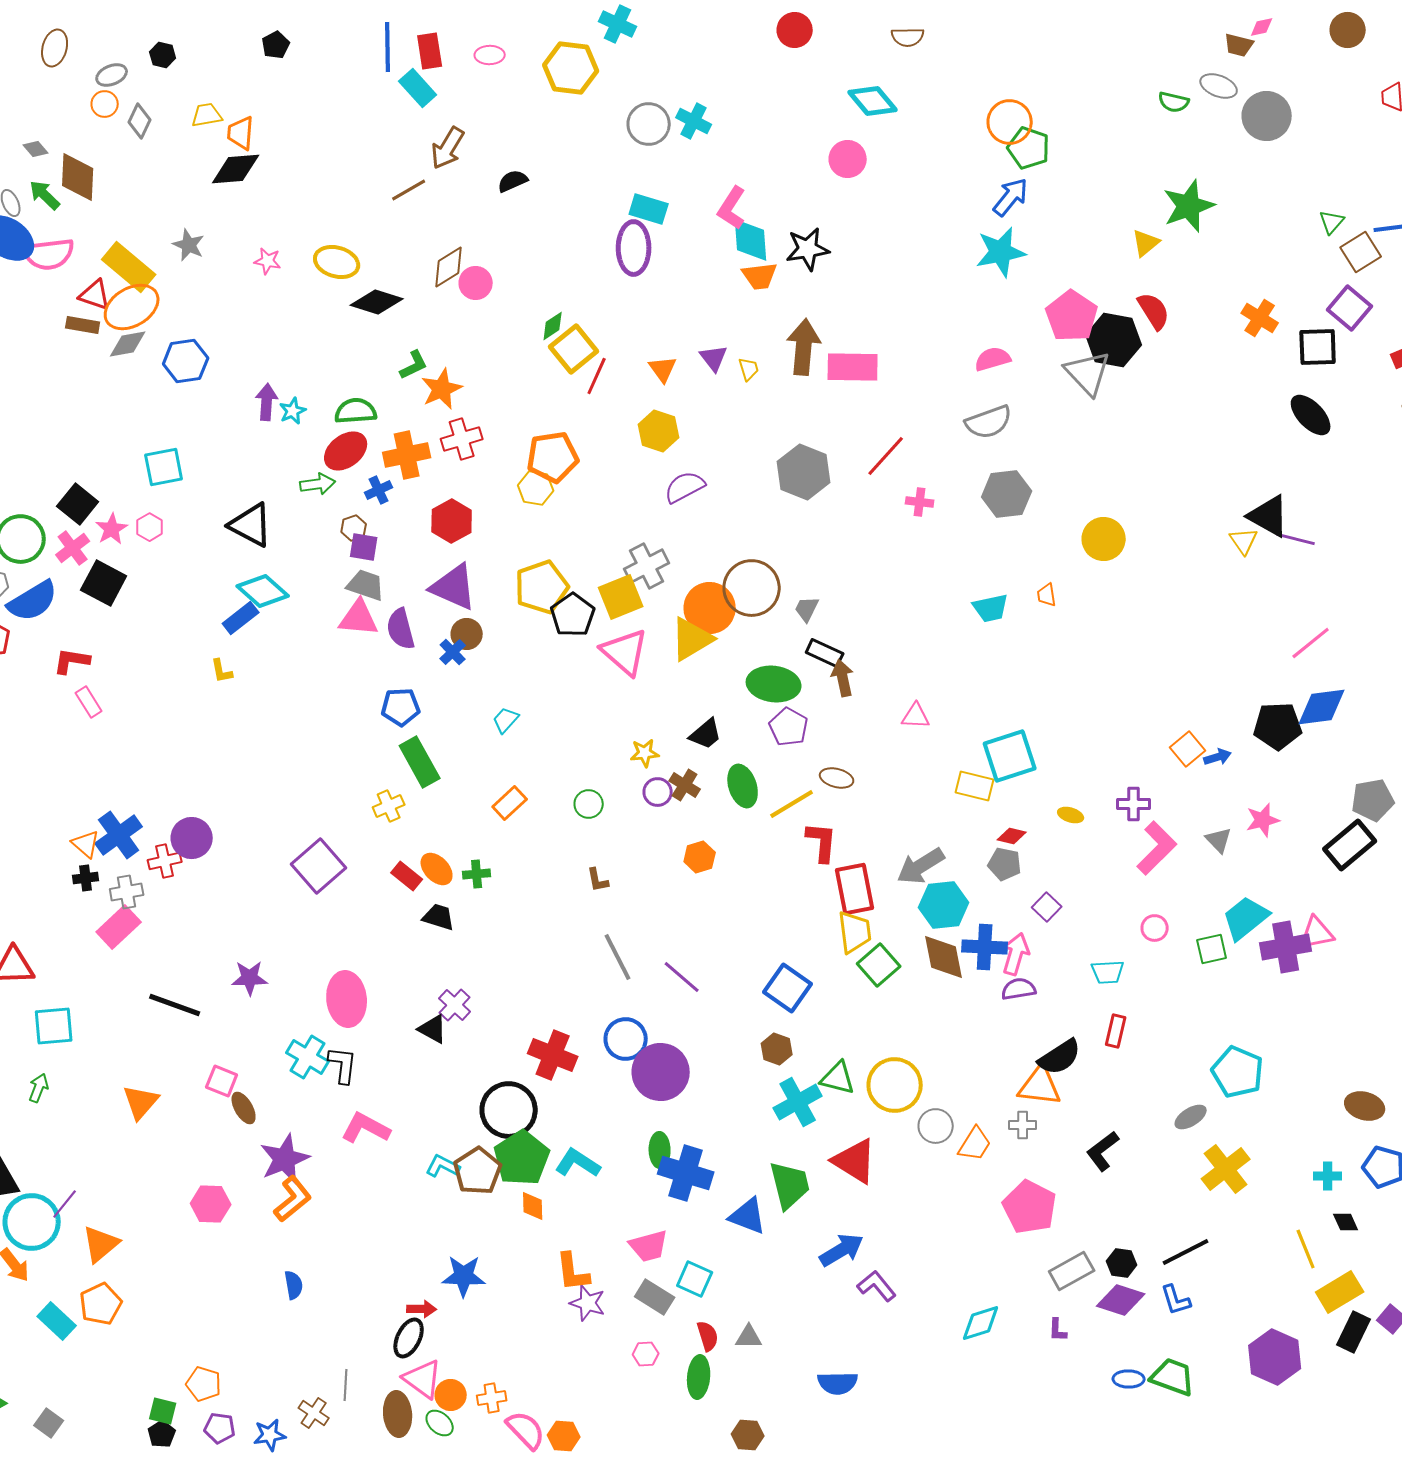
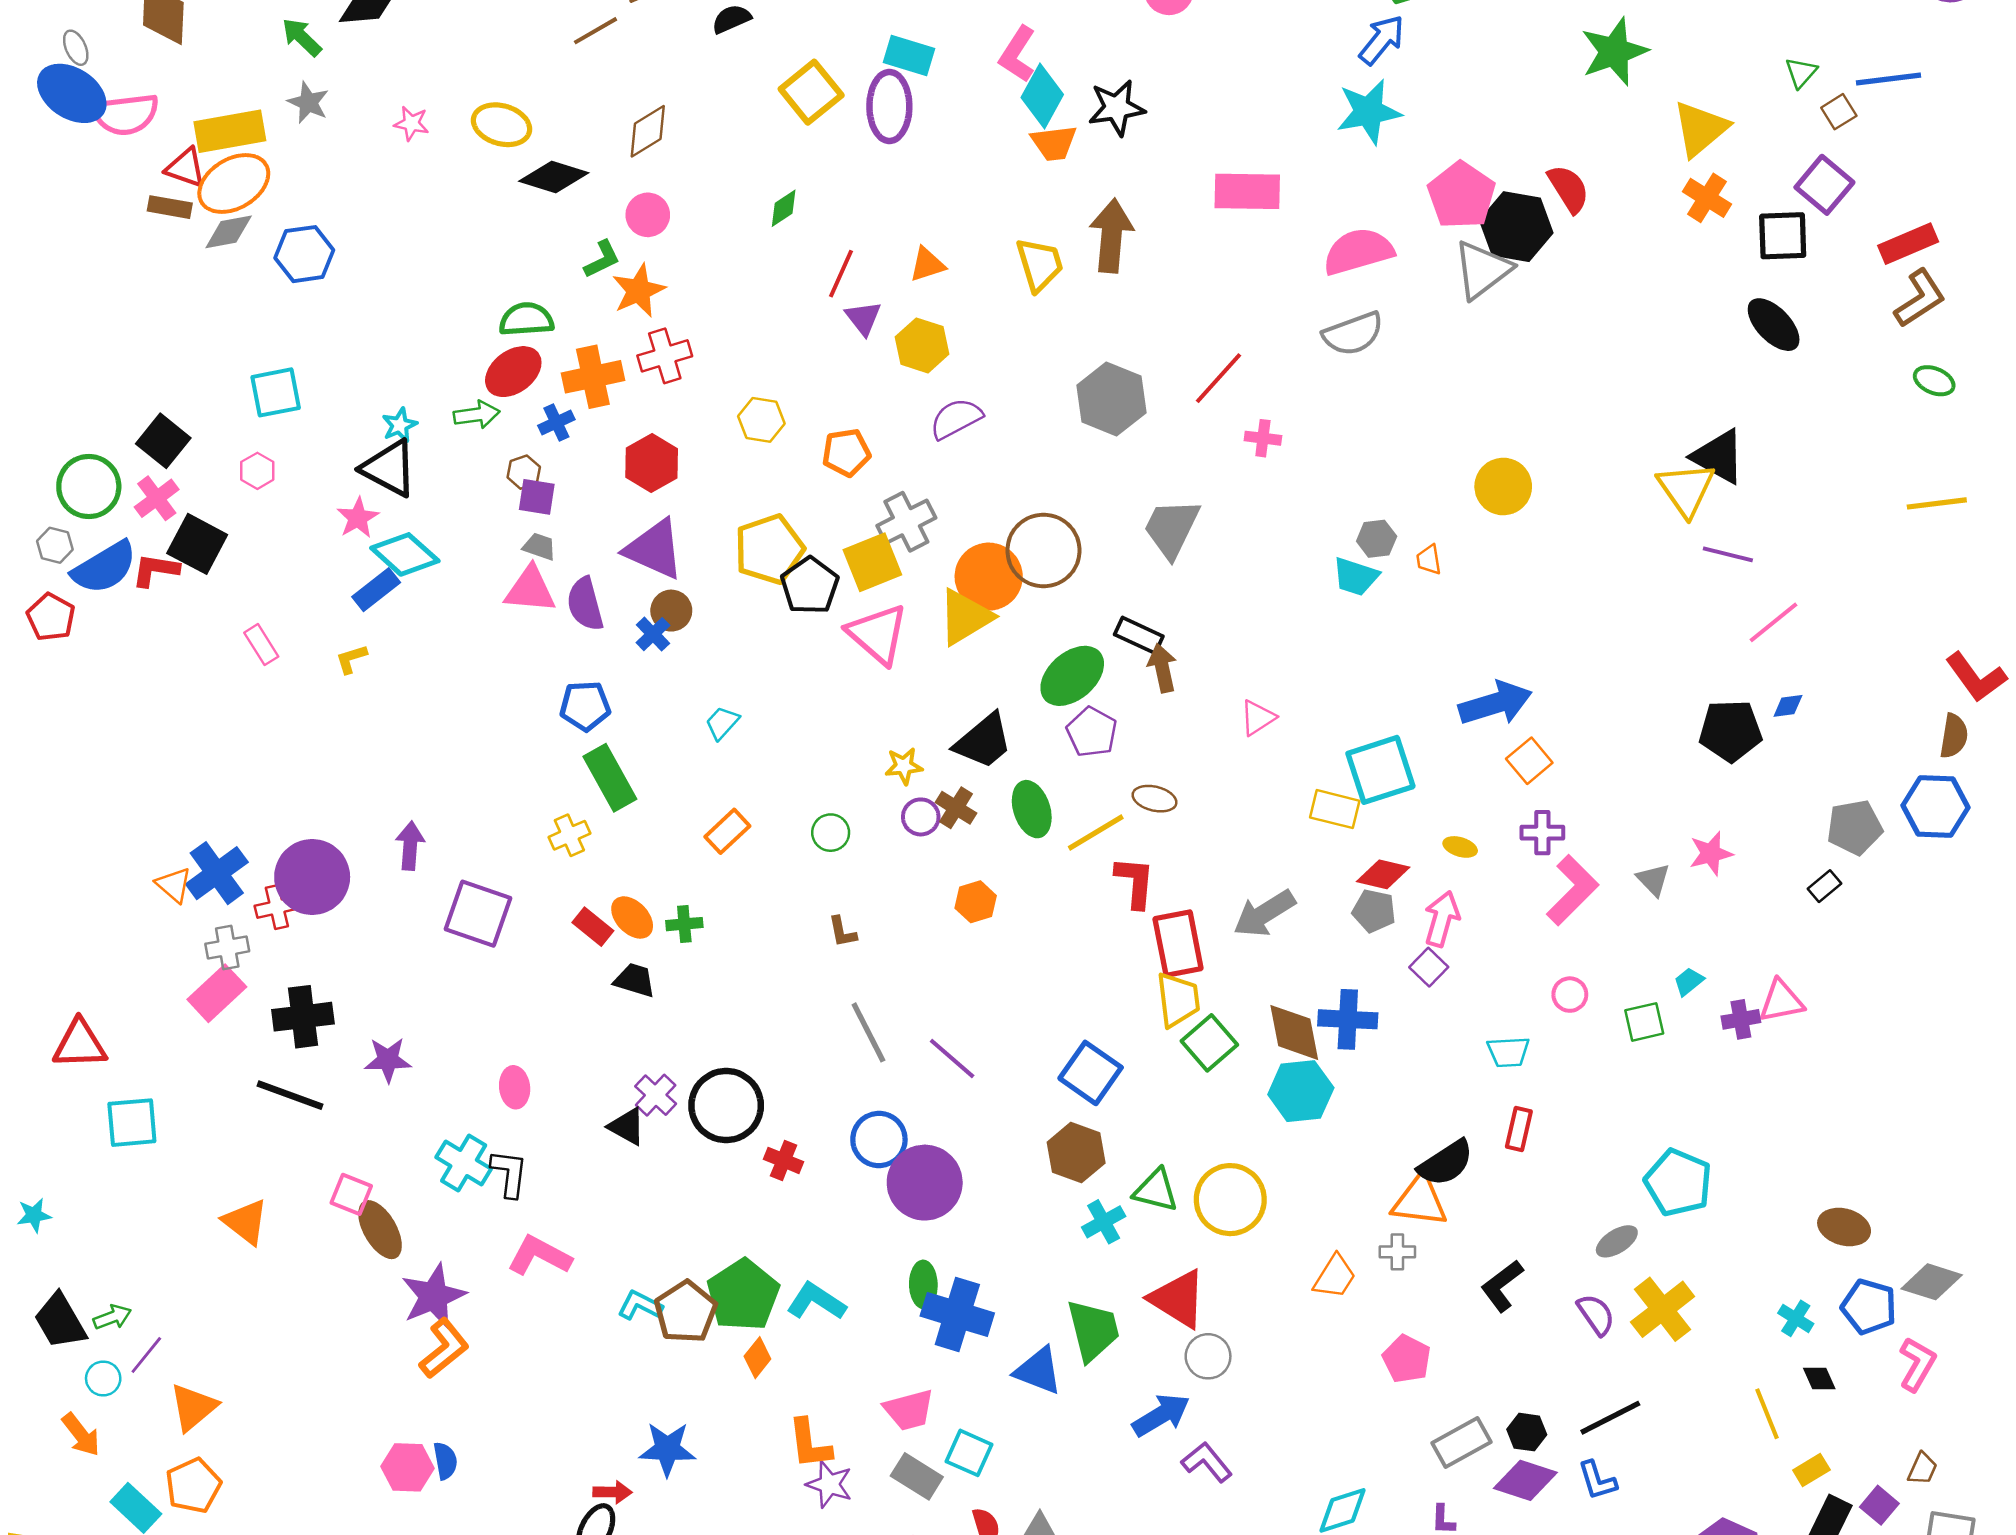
green arrow: (45, 195) -> (302, 37), moved
cyan diamond: (751, 240) -> (1042, 96), turned 33
yellow triangle: (1146, 243) -> (1700, 129), moved, size x1.6
brown square: (1361, 252) -> (1839, 112), size x0.7
yellow rectangle: (129, 267) -> (230, 131), turned -50
pink circle: (476, 283) -> (648, 215), moved
yellow square: (574, 349) -> (811, 92), moved
purple triangle: (714, 358) -> (863, 318), moved
pink semicircle: (993, 359) -> (1358, 251), size x1.5
pink rectangle: (853, 367) -> (1247, 191), moved
orange triangle: (663, 369) -> (927, 264), turned 48
yellow trapezoid: (749, 369) -> (1040, 264), size x1.8
gray triangle: (1088, 373) -> (1482, 270), turned 36
purple arrow: (267, 402) -> (410, 846), moved
cyan star: (293, 411) -> (400, 425), moved
orange pentagon: (553, 457) -> (846, 453), moved, size x0.7
gray hexagon: (1007, 494) -> (1377, 539), moved, size x0.6
pink star: (112, 529) -> (358, 518), moved
purple line: (1296, 539) -> (1728, 554), moved
yellow triangle: (1244, 541) -> (1686, 489), size x1.6
gray trapezoid: (366, 585) -> (539, 547), size x0.7
cyan trapezoid: (991, 608) -> (1356, 577), turned 30
gray trapezoid: (807, 609) -> (1171, 528), moved, size x1.8
red L-shape: (72, 661) -> (155, 570), moved
yellow L-shape: (222, 671) -> (351, 659), turned 84
green ellipse: (774, 684) -> (1072, 676), turned -48
pink rectangle: (89, 702) -> (261, 645), moved
blue diamond: (1322, 707) -> (1788, 706), size x0.5
pink triangle: (916, 716) -> (1258, 718), turned -36
black trapezoid: (706, 734) -> (983, 741), size x1.4
orange square: (1188, 749) -> (1529, 761), moved
blue arrow: (1218, 757) -> (1495, 703), moved, size x2.0
red diamond: (1012, 836) -> (1383, 874), size x1.4
purple circle: (192, 838) -> (312, 877), size x1.4
black rectangle: (1350, 845) -> (1824, 886), size x0.5
purple square: (319, 866) -> (478, 914), turned -30
black cross: (86, 878) -> (303, 1017), moved, size x1.8
cyan hexagon: (944, 905) -> (1301, 1091), moved
cyan trapezoid: (1246, 918) -> (1689, 981), size x0.5
purple cross: (1286, 947) -> (1741, 1019), size x0.6
pink arrow: (1016, 954) -> (1442, 919), moved
purple semicircle: (1019, 989) -> (1596, 1315), moved, turned 64
pink ellipse: (347, 999) -> (515, 1087), size x0.6
brown hexagon: (777, 1049) -> (1076, 1153), size x1.4
red cross: (553, 1055) -> (784, 1160), size x0.6
green arrow: (39, 1088) -> (112, 1317), moved, turned 48
orange triangle: (141, 1102) -> (246, 1222), turned -33
cyan cross: (798, 1102) -> (1104, 1222), size x0.7
brown ellipse: (244, 1108) -> (380, 1230), size x1.4
black circle: (509, 1110) -> (726, 1106), moved
gray circle: (936, 1126) -> (1208, 1356), moved
cyan cross: (1328, 1176) -> (1796, 1318), turned 32
pink hexagon: (211, 1204) -> (407, 1467), moved
orange diamond: (533, 1206) -> (757, 1358), turned 40
pink pentagon: (1030, 1207) -> (1407, 1359), size x0.7
cyan circle: (32, 1222) -> (103, 1378), size x0.5
yellow rectangle: (1340, 1292) -> (1811, 1470), size x0.6

